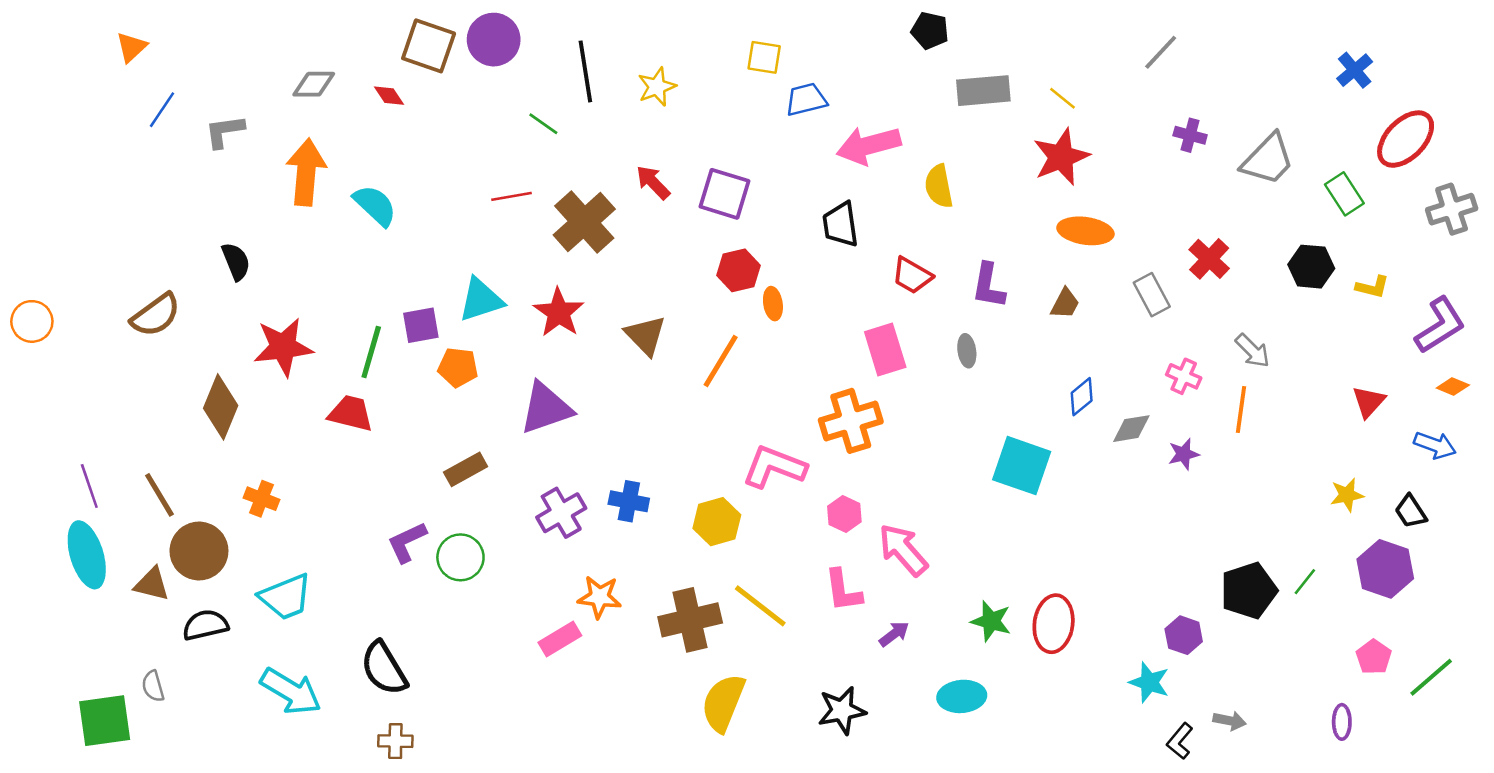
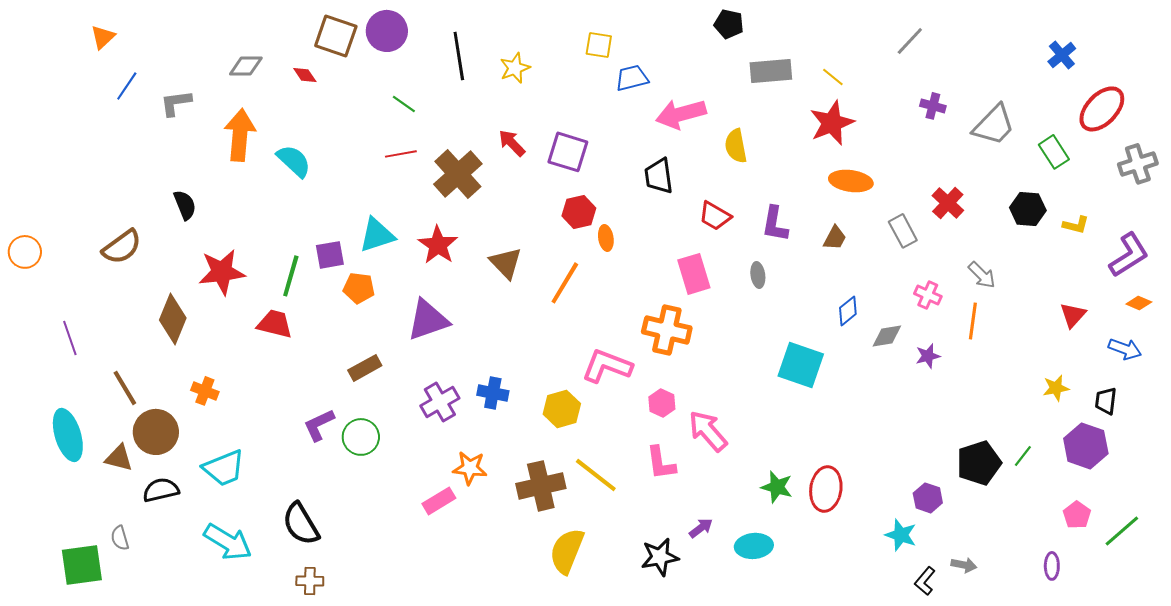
green line: (543, 124) -> (404, 104), moved
orange cross: (851, 421) -> (667, 330), turned 30
purple line: (89, 486) -> (70, 338), moved
black trapezoid: (1411, 511) -> (1106, 401), turned 40
purple arrow: (894, 634) -> (701, 528), moved

